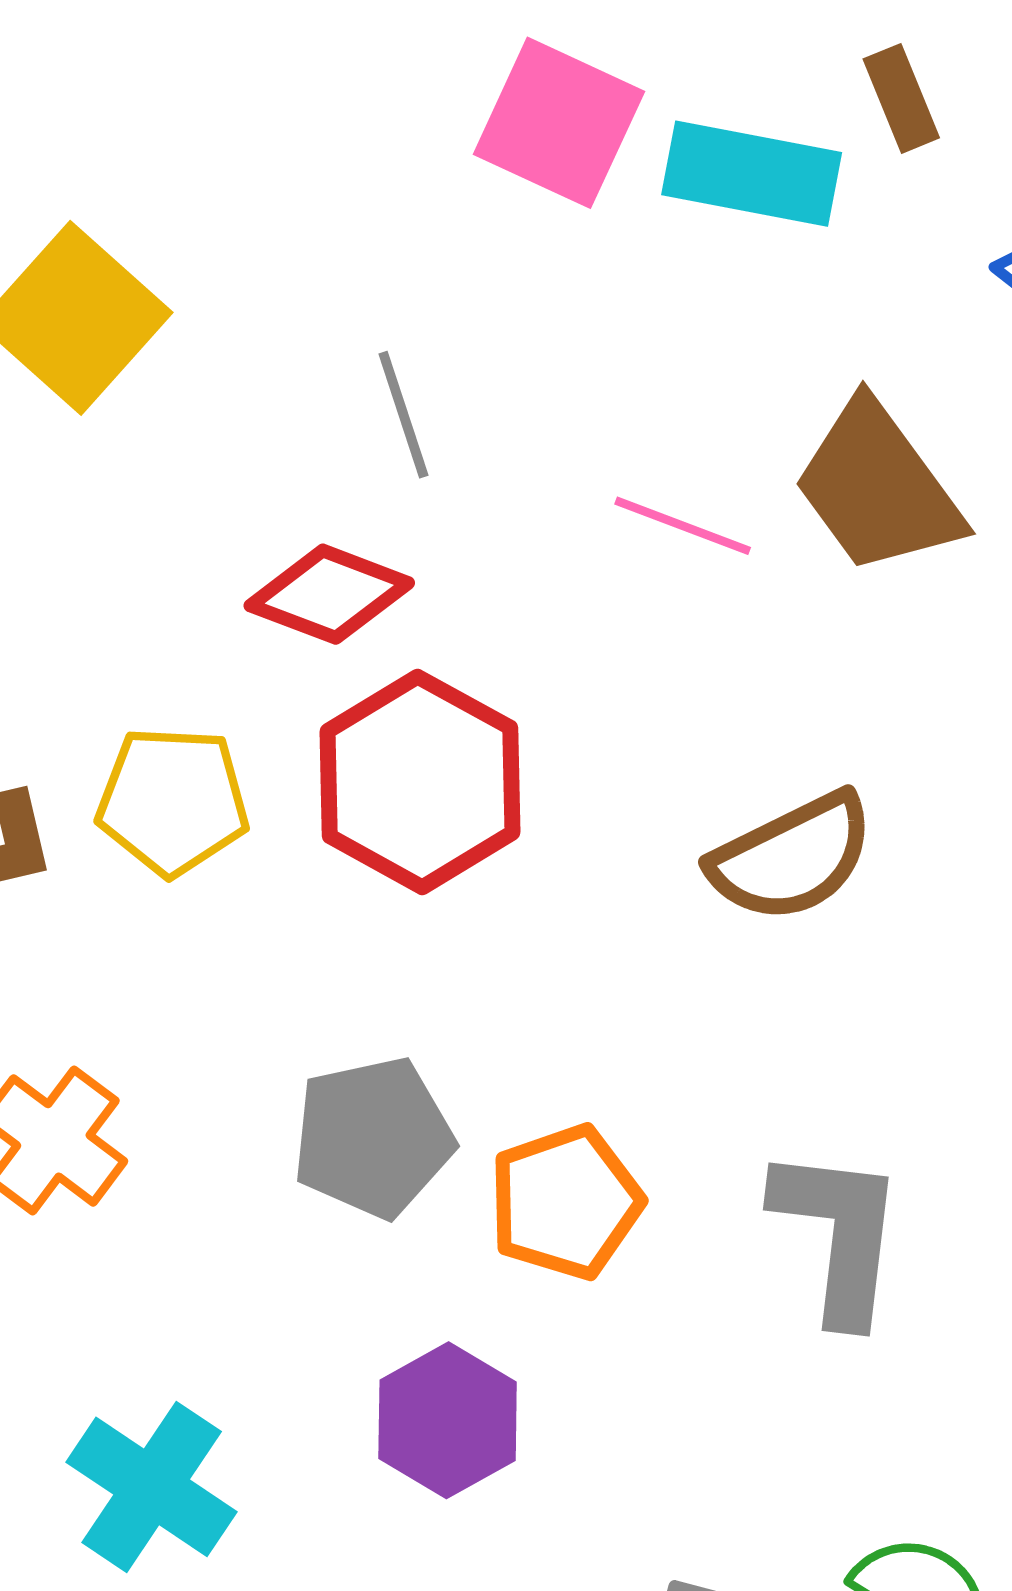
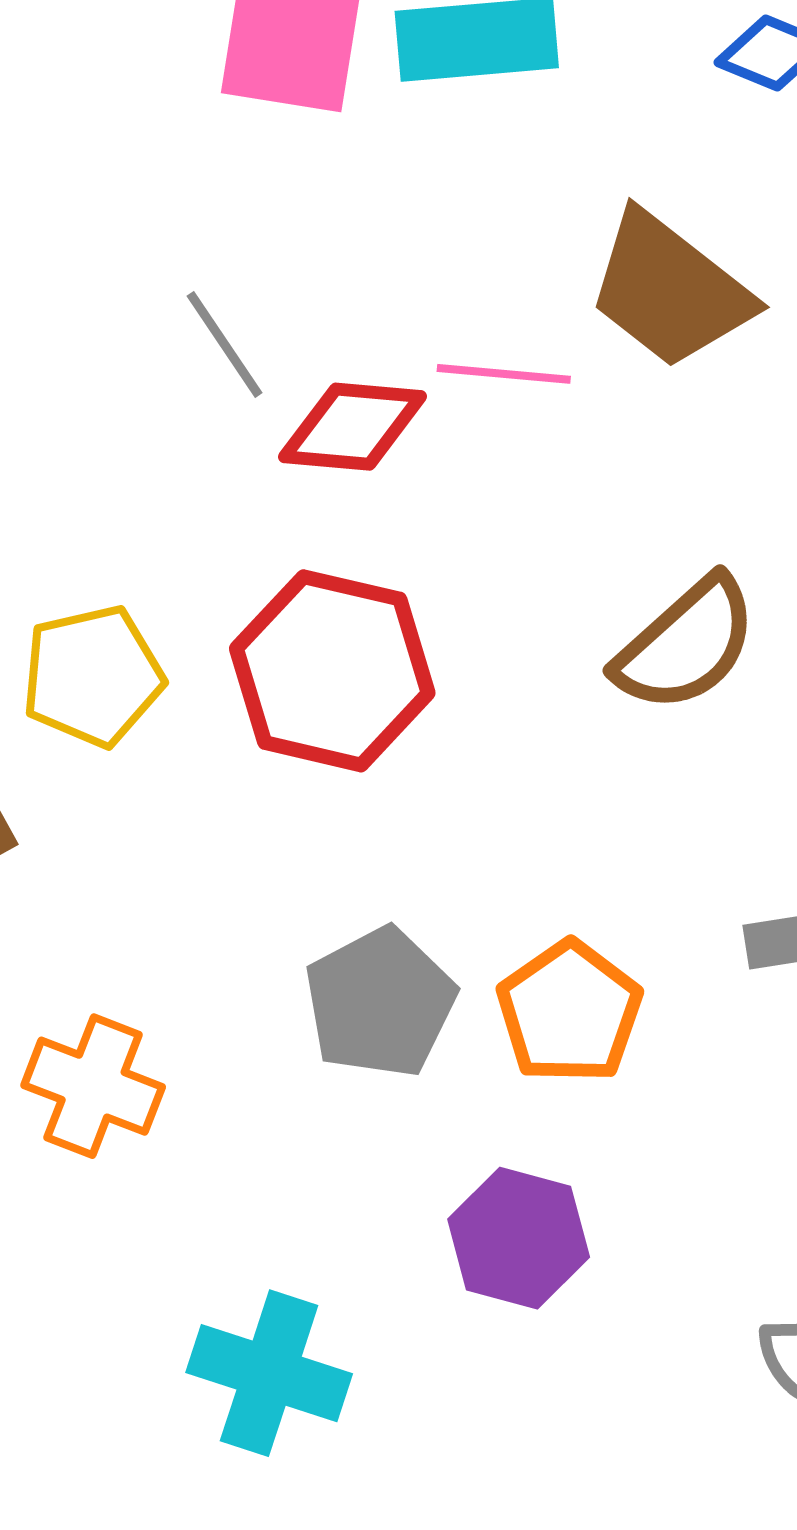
red diamond: (329, 594) -> (353, 427), moved
yellow pentagon: (173, 801) -> (93, 676), moved

